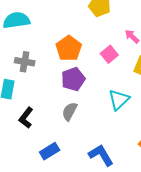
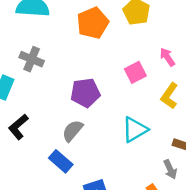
orange pentagon: (69, 48) -> (93, 23), moved
blue rectangle: (50, 151) -> (61, 161), moved, turned 60

